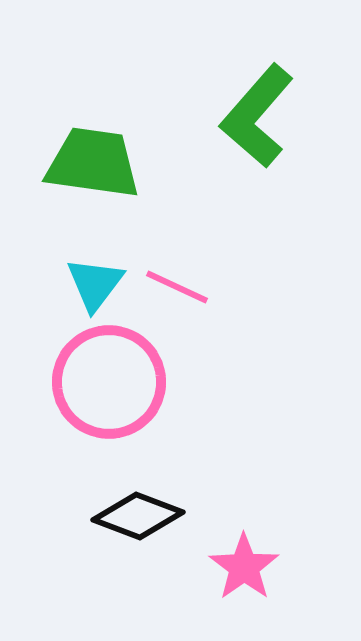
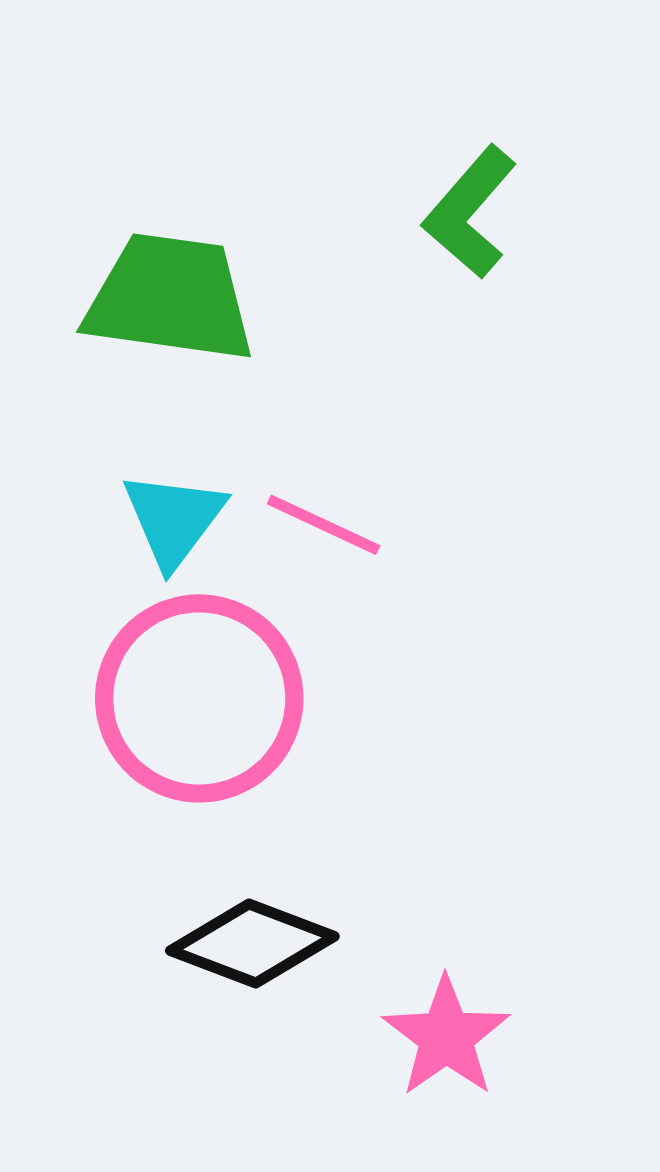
green L-shape: (257, 116) -> (470, 212), size x0.7

